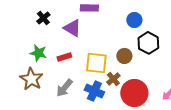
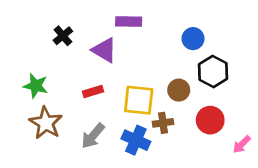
green star: (38, 53) -> (36, 86), moved
brown cross: (113, 79) -> (163, 123), turned 32
red circle: (134, 93) -> (210, 120), moved, size x0.7

